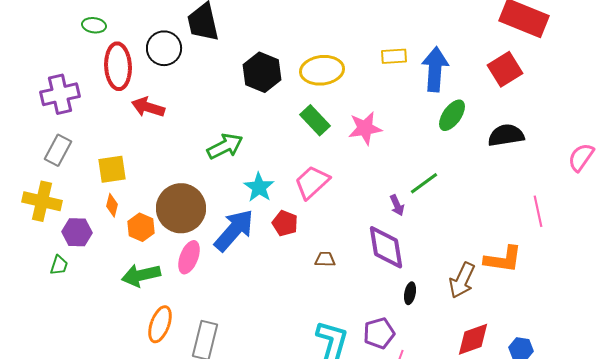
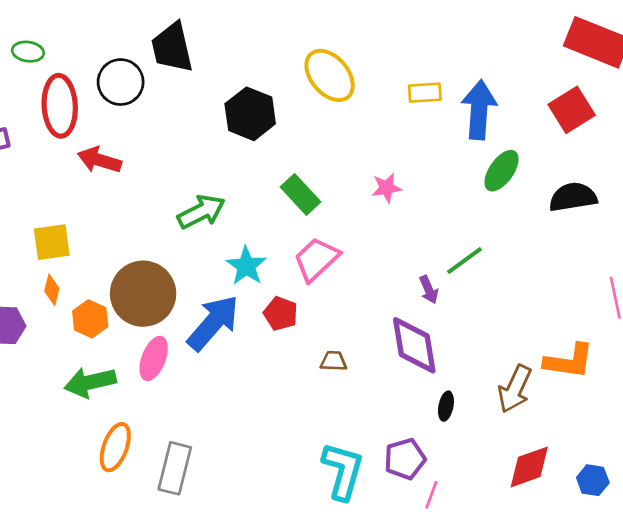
yellow ellipse: (322, 70) -> (330, 75), moved, turned 57
green rectangle: (315, 120) -> (300, 194), moved
pink star: (365, 128) -> (386, 188), size x0.7

